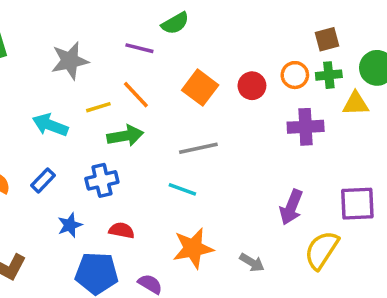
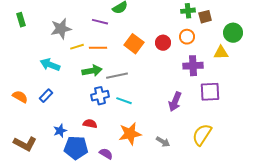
green cross: (329, 75) -> (188, 11), moved
orange line: (136, 95) -> (98, 48), turned -48
yellow line: (98, 107) -> (77, 47), moved
gray line: (198, 148) -> (117, 76), moved
blue cross: (102, 180) -> (100, 96), moved
purple square: (357, 204) -> (210, 92), moved
purple arrow: (291, 207) -> (175, 102), moved
blue star: (70, 225) -> (60, 131), moved

